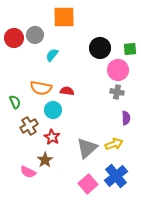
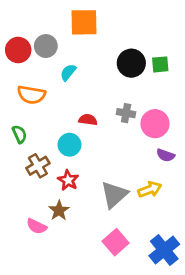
green square: (130, 49) -> (160, 64), moved
pink circle: (118, 70) -> (155, 124), moved
orange semicircle: (41, 88) -> (31, 95), moved
gray cross: (117, 92) -> (126, 113), moved
purple semicircle: (126, 118) -> (166, 155), turned 112
blue cross: (116, 176) -> (164, 250), moved

